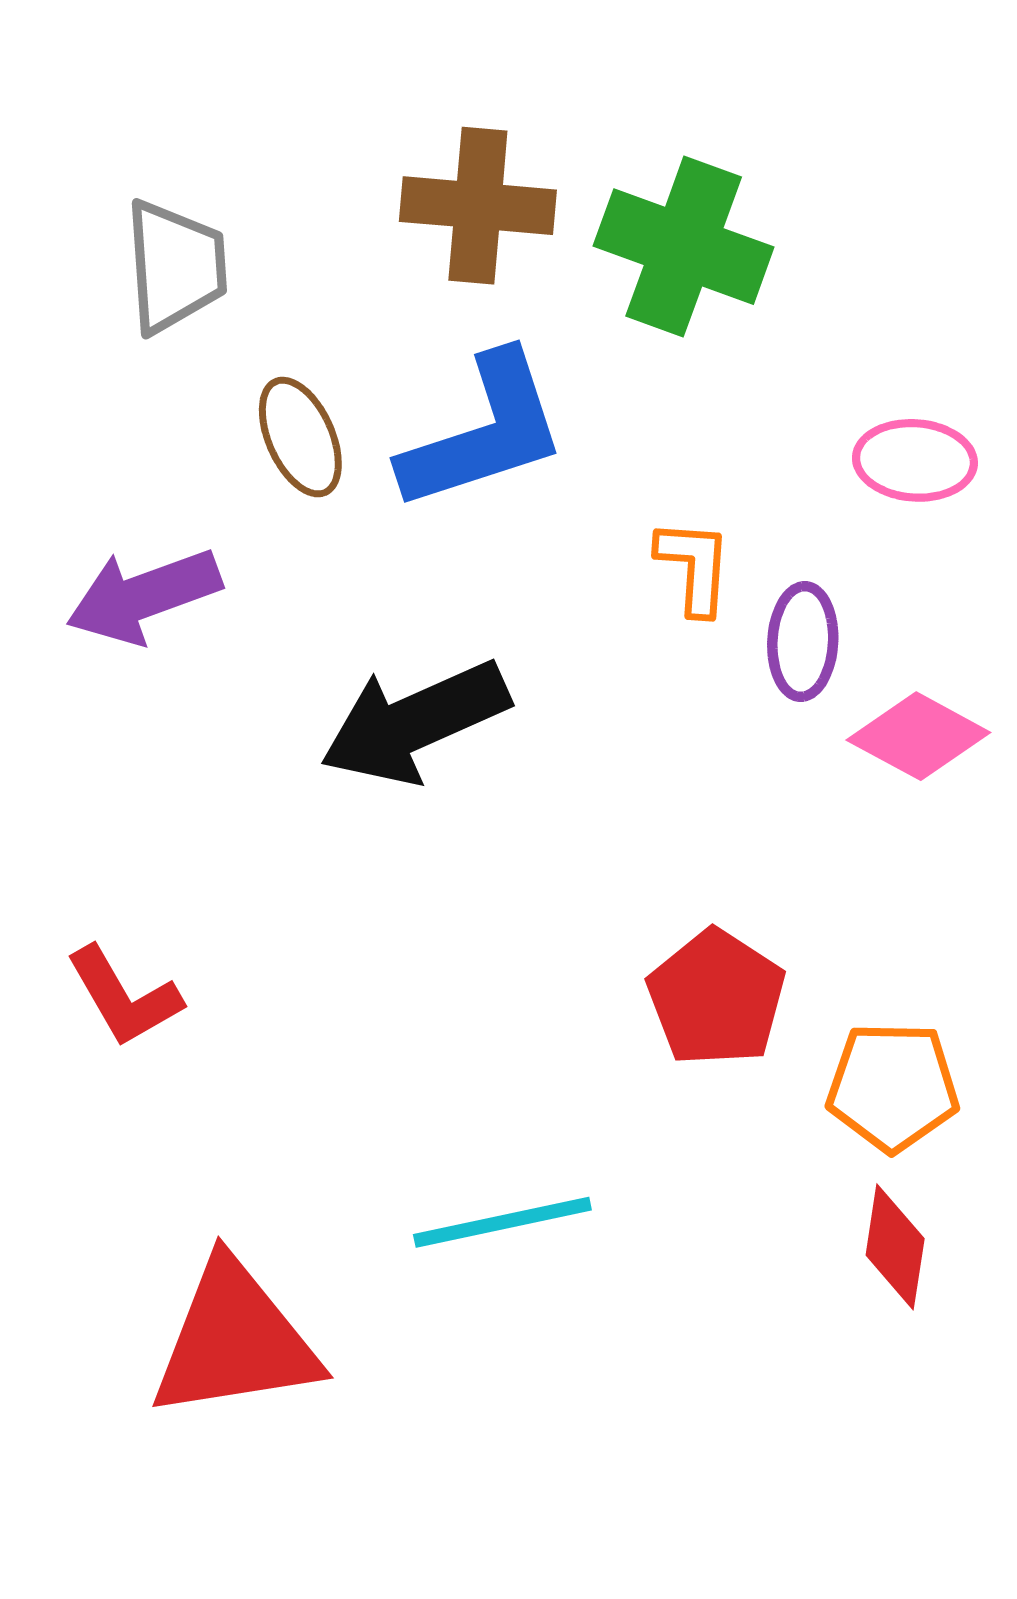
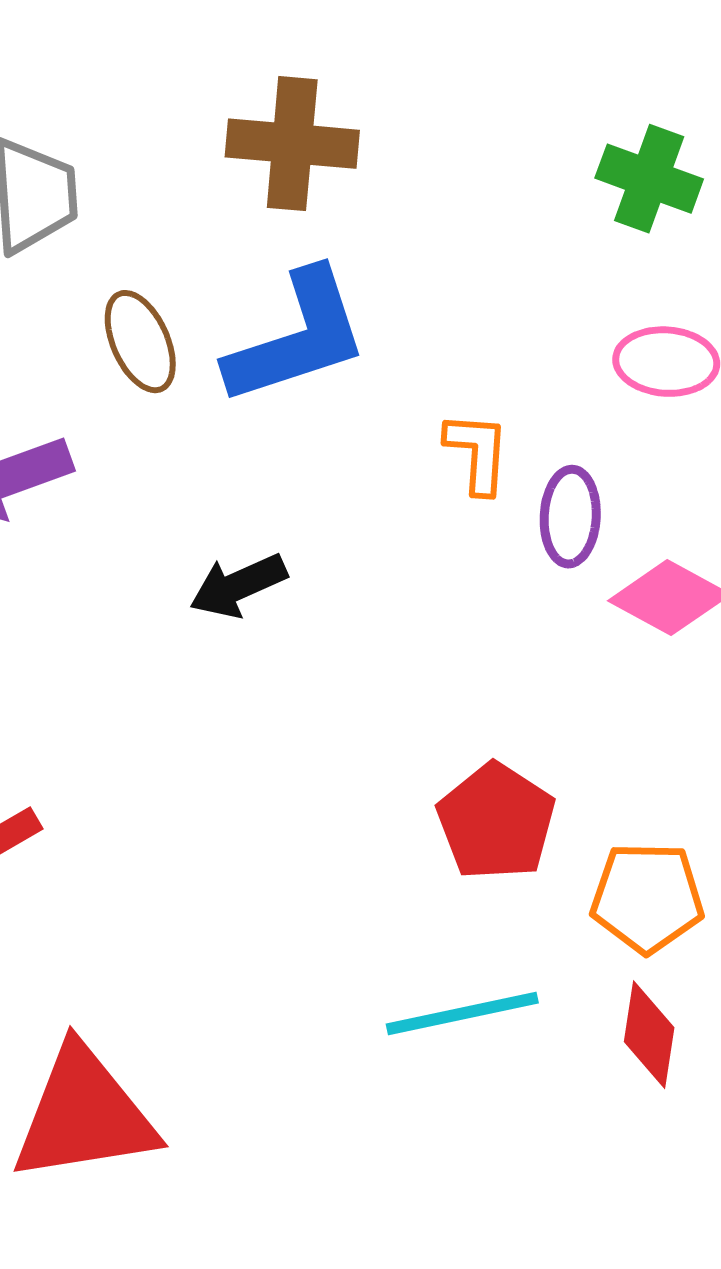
green cross: (684, 247) -> (649, 179), moved, size x0.7
black arrow: (415, 722) -> (238, 586), size x0.6
cyan line: (502, 1222) -> (462, 1014), moved

